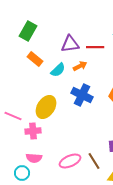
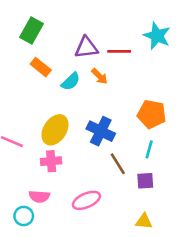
orange arrow: (80, 66) -> (99, 76), turned 72
blue cross: (82, 95) -> (101, 131), moved
pink cross: (33, 131) -> (51, 161), moved
brown line: (94, 161) -> (118, 164), moved

